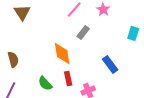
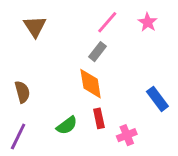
gray rectangle: (83, 32) -> (98, 52), moved
green semicircle: (45, 83) -> (67, 125), turned -84

